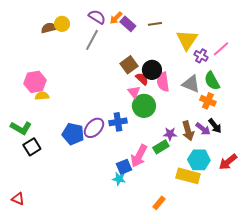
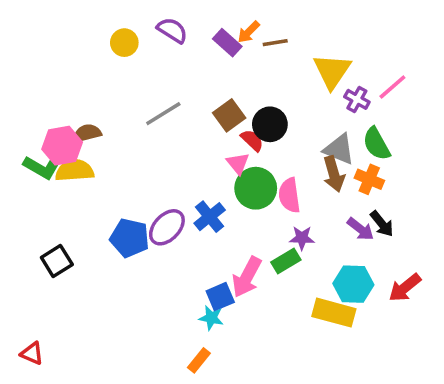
orange arrow: (116, 18) -> (249, 32), moved
yellow circle: (62, 24) -> (124, 43), moved
brown semicircle: (49, 28) -> (87, 133), moved
gray line: (92, 40) -> (163, 114), moved, turned 30
pink semicircle: (163, 82) -> (289, 195), moved
yellow semicircle: (42, 96) -> (75, 170), size x1.5
blue cross: (118, 122) -> (210, 217), turned -30
green L-shape: (21, 128) -> (43, 167), moved
brown arrow: (188, 131) -> (334, 174), moved
orange rectangle: (159, 203) -> (199, 360), moved

